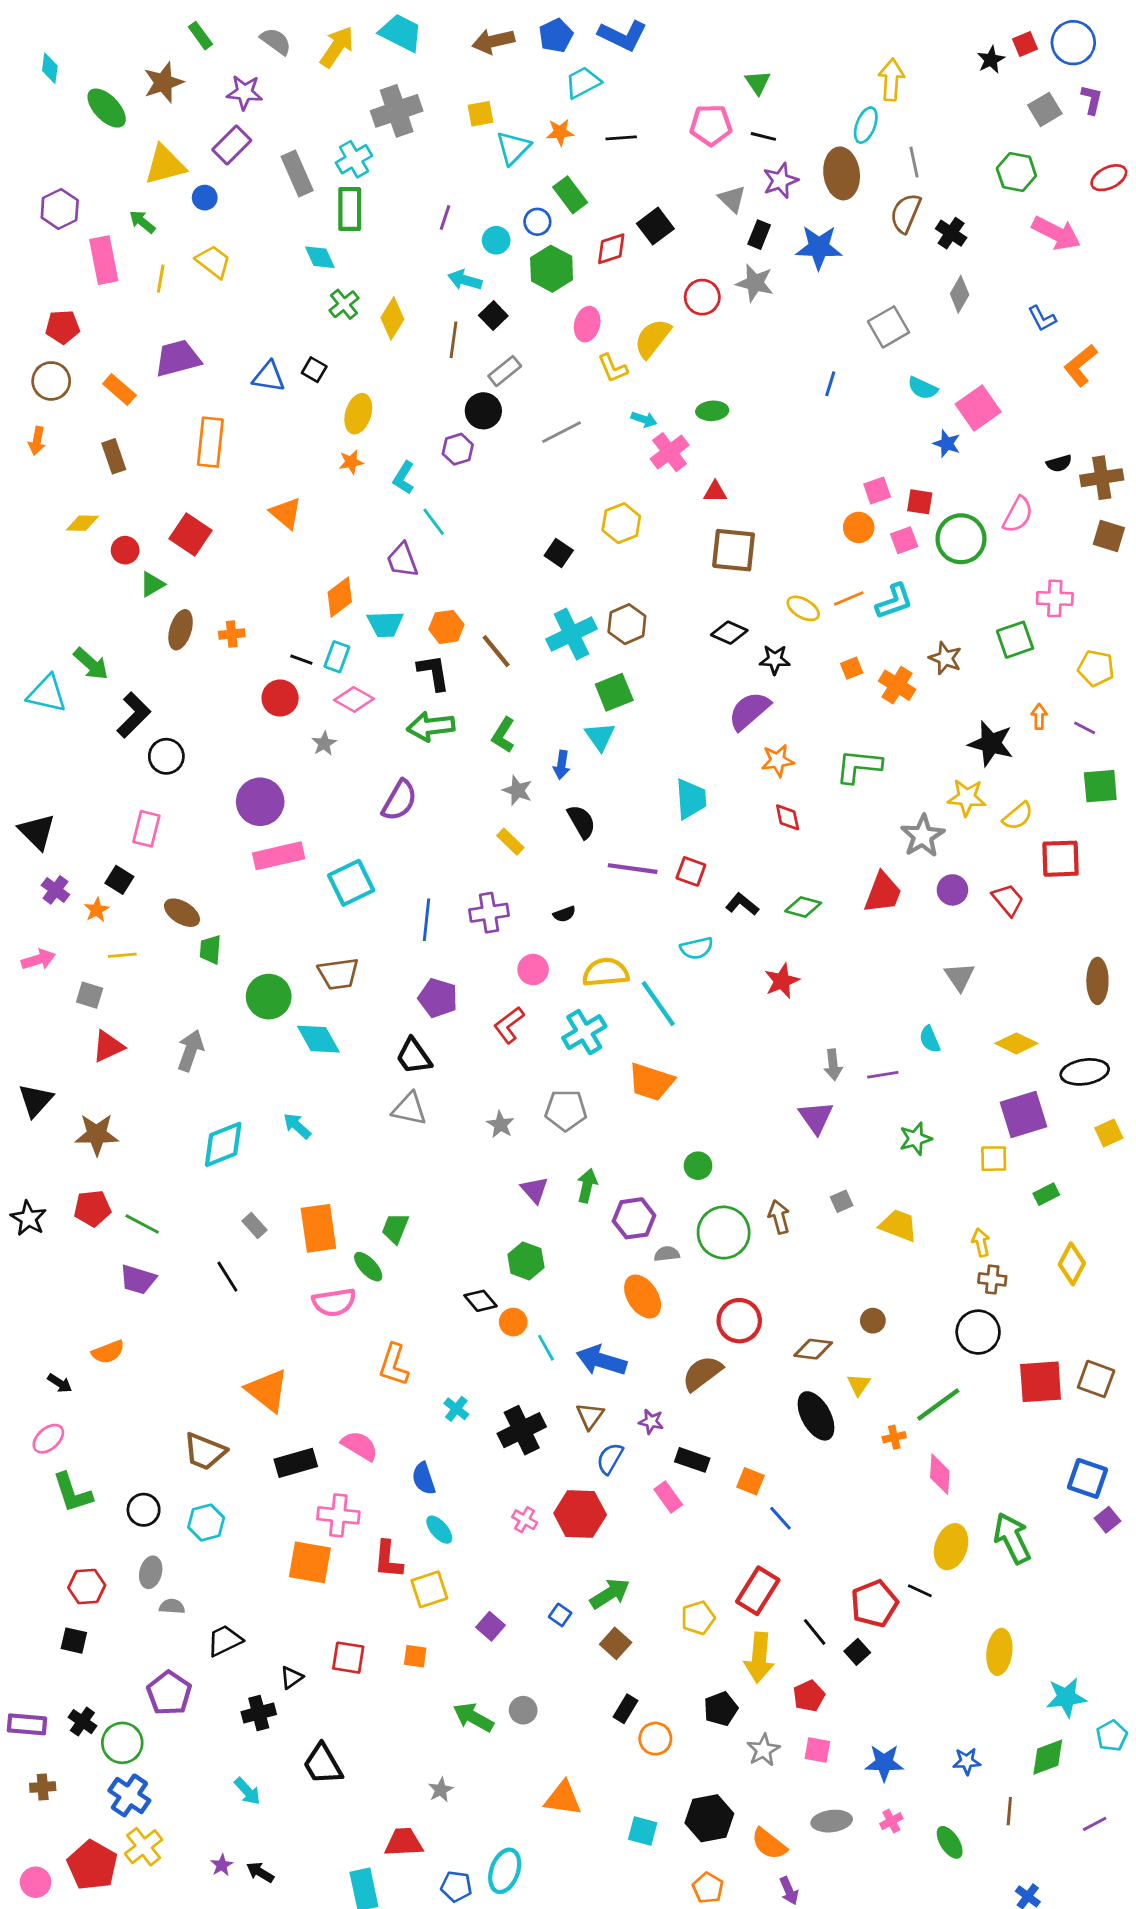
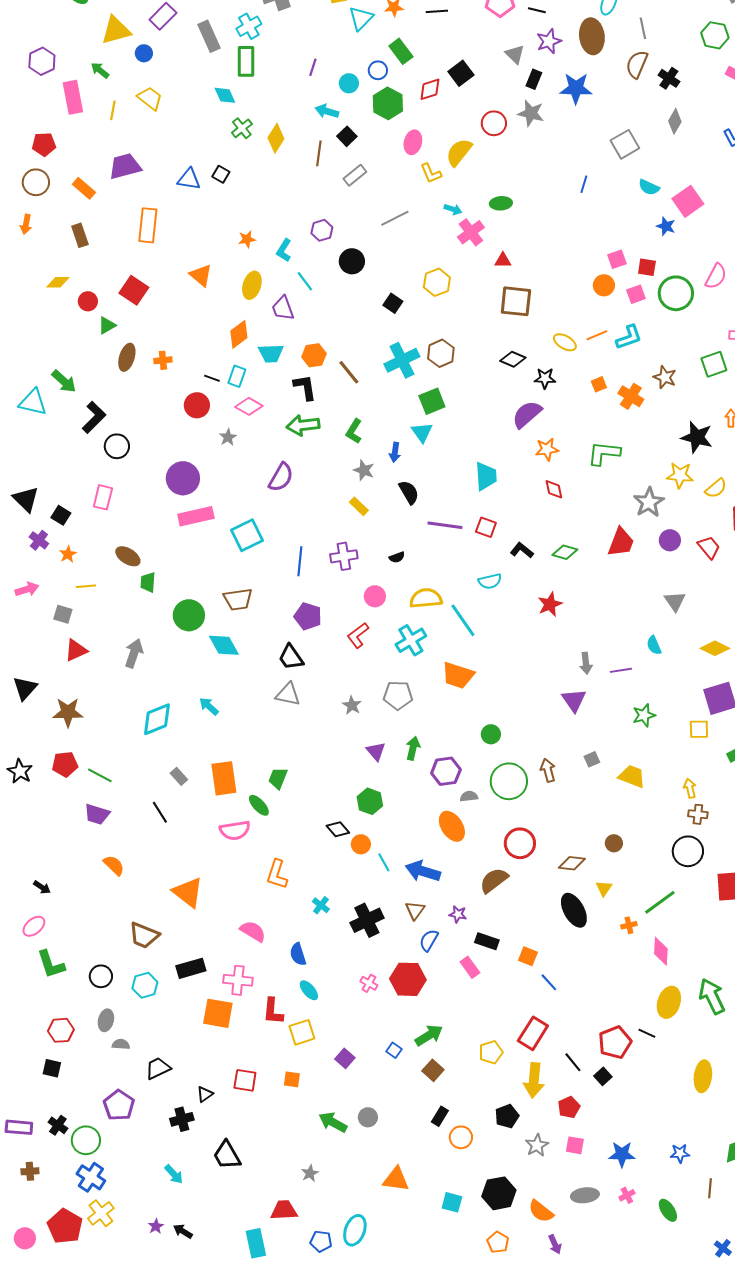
black circle: (483, 411) -> (352, 261), moved
yellow ellipse: (358, 414) -> (252, 285), moved
black square: (119, 880) -> (61, 515), moved
orange semicircle: (108, 1352) -> (114, 865), moved, turned -115
black rectangle: (296, 1463) -> (191, 968), moved

